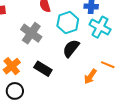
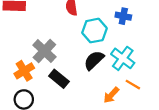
cyan cross: (100, 27) -> (123, 58), moved
gray cross: (31, 33) -> (44, 51), moved

